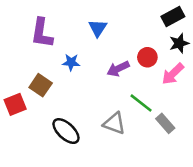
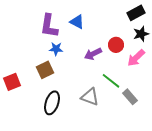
blue triangle: (98, 28) -> (77, 22), turned -35
purple L-shape: (42, 33) -> (49, 26), moved
brown square: (41, 85) -> (45, 70), moved, turned 30
black ellipse: (66, 131) -> (52, 103), turned 65

